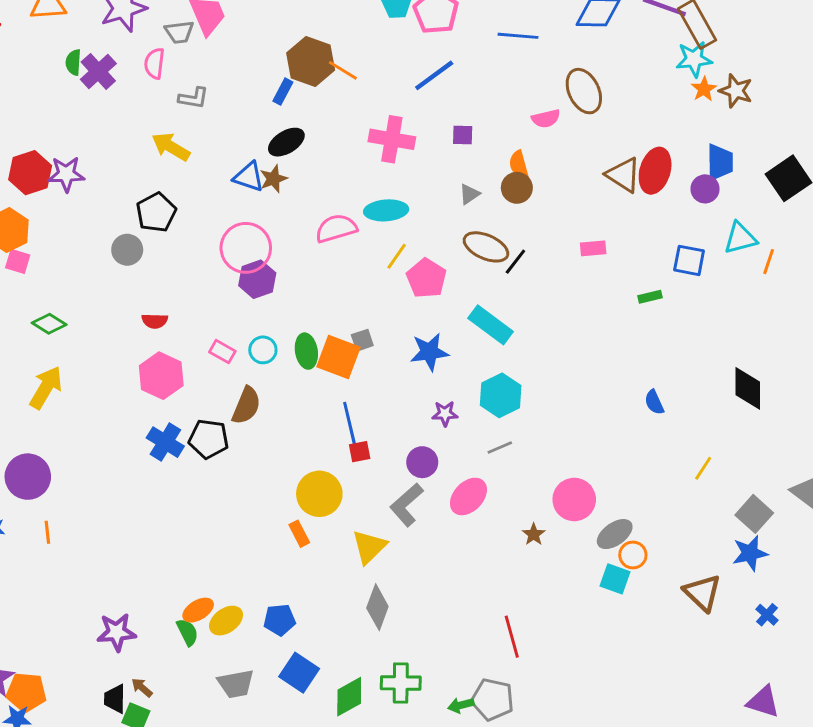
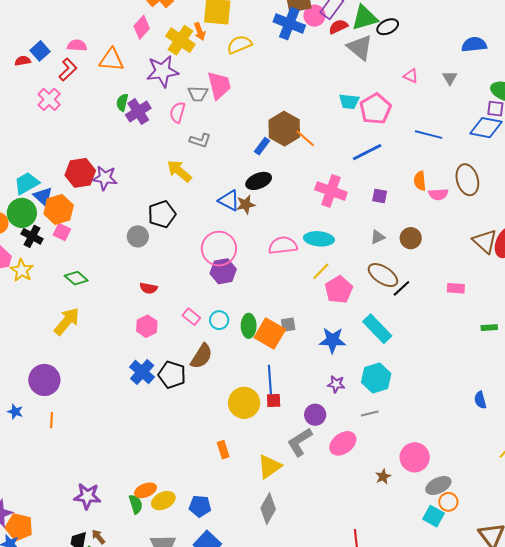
orange semicircle: (519, 165) -> (420, 181), moved
pink hexagon: (161, 376) -> (147, 326), size x0.7
yellow circle: (319, 494) -> (244, 403), moved

